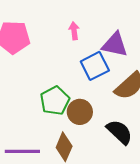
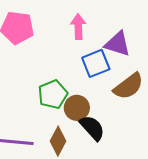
pink arrow: (74, 31) -> (78, 27), size x1.4
black semicircle: (119, 132) -> (92, 128), moved

